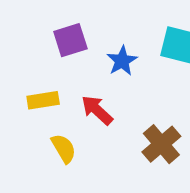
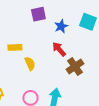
yellow rectangle: (43, 100) -> (15, 47), moved
red arrow: (97, 110) -> (59, 49), moved

